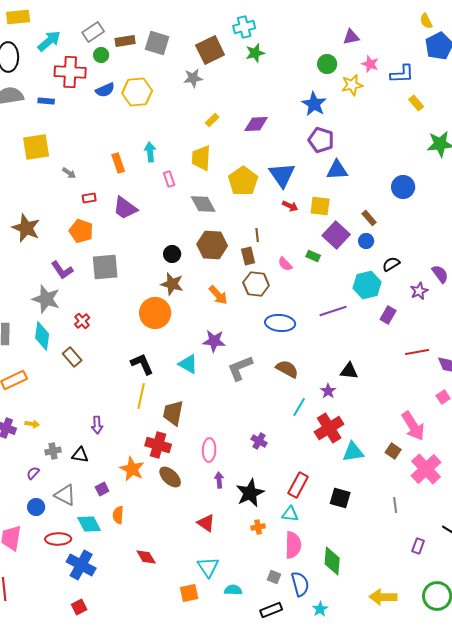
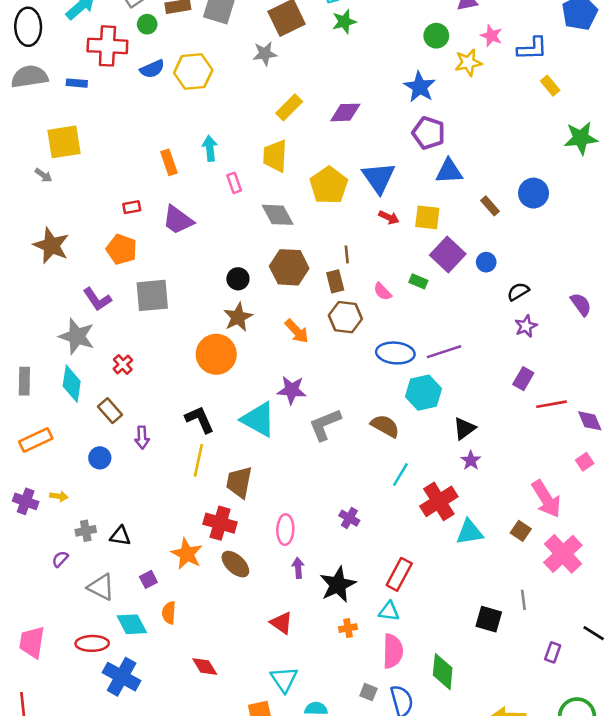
yellow rectangle: (212, 120) -> (289, 107), size x1.5
gray arrow: (69, 173) -> (44, 175), moved
brown rectangle: (369, 218) -> (490, 206), moved
brown star: (172, 284) -> (238, 317), turned 30
cyan hexagon: (367, 285) -> (423, 393), moved
purple star: (419, 291) -> (526, 326), moved
purple rectangle: (388, 315) -> (523, 379), moved
blue ellipse: (280, 323) -> (395, 353), moved
cyan triangle: (188, 364) -> (258, 420), size x1.4
black triangle: (349, 371) -> (464, 428), turned -42
purple star: (328, 391) -> (471, 460), moved
purple arrow: (97, 425) -> (142, 437), moved
black square: (340, 498) -> (489, 619), moved
blue circle: (36, 507) -> (100, 458), moved

